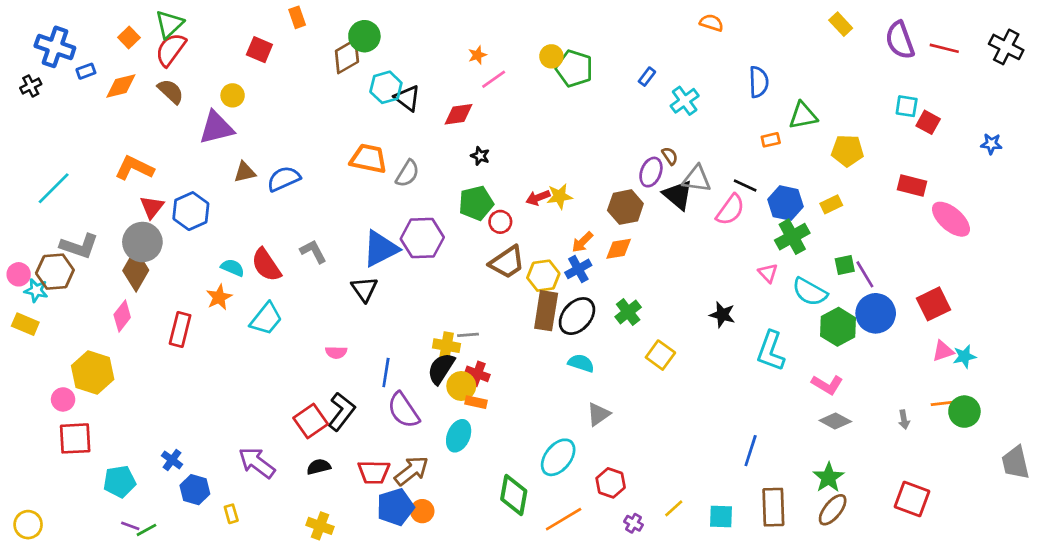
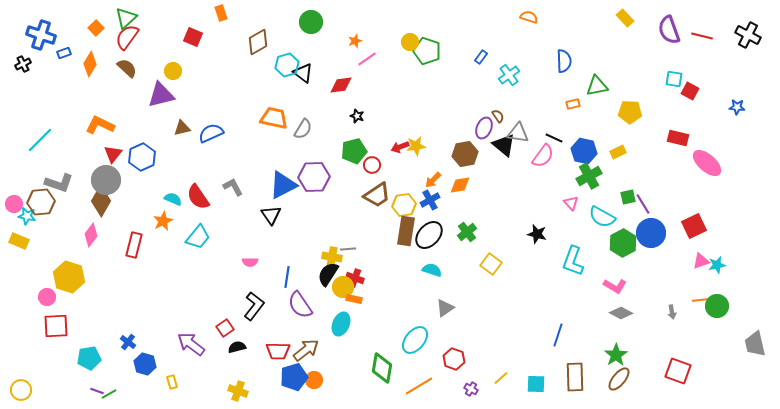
green circle: (364, 36) -> (311, 22), moved
orange diamond: (121, 86) -> (90, 64), turned -45
red square: (311, 421) -> (225, 328), moved, size x0.7

